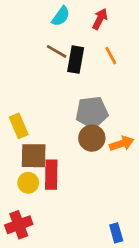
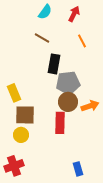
black rectangle: (76, 60) -> (54, 64), moved
red rectangle: (51, 175) -> (60, 123), moved
blue rectangle: (116, 233) -> (78, 169), moved

